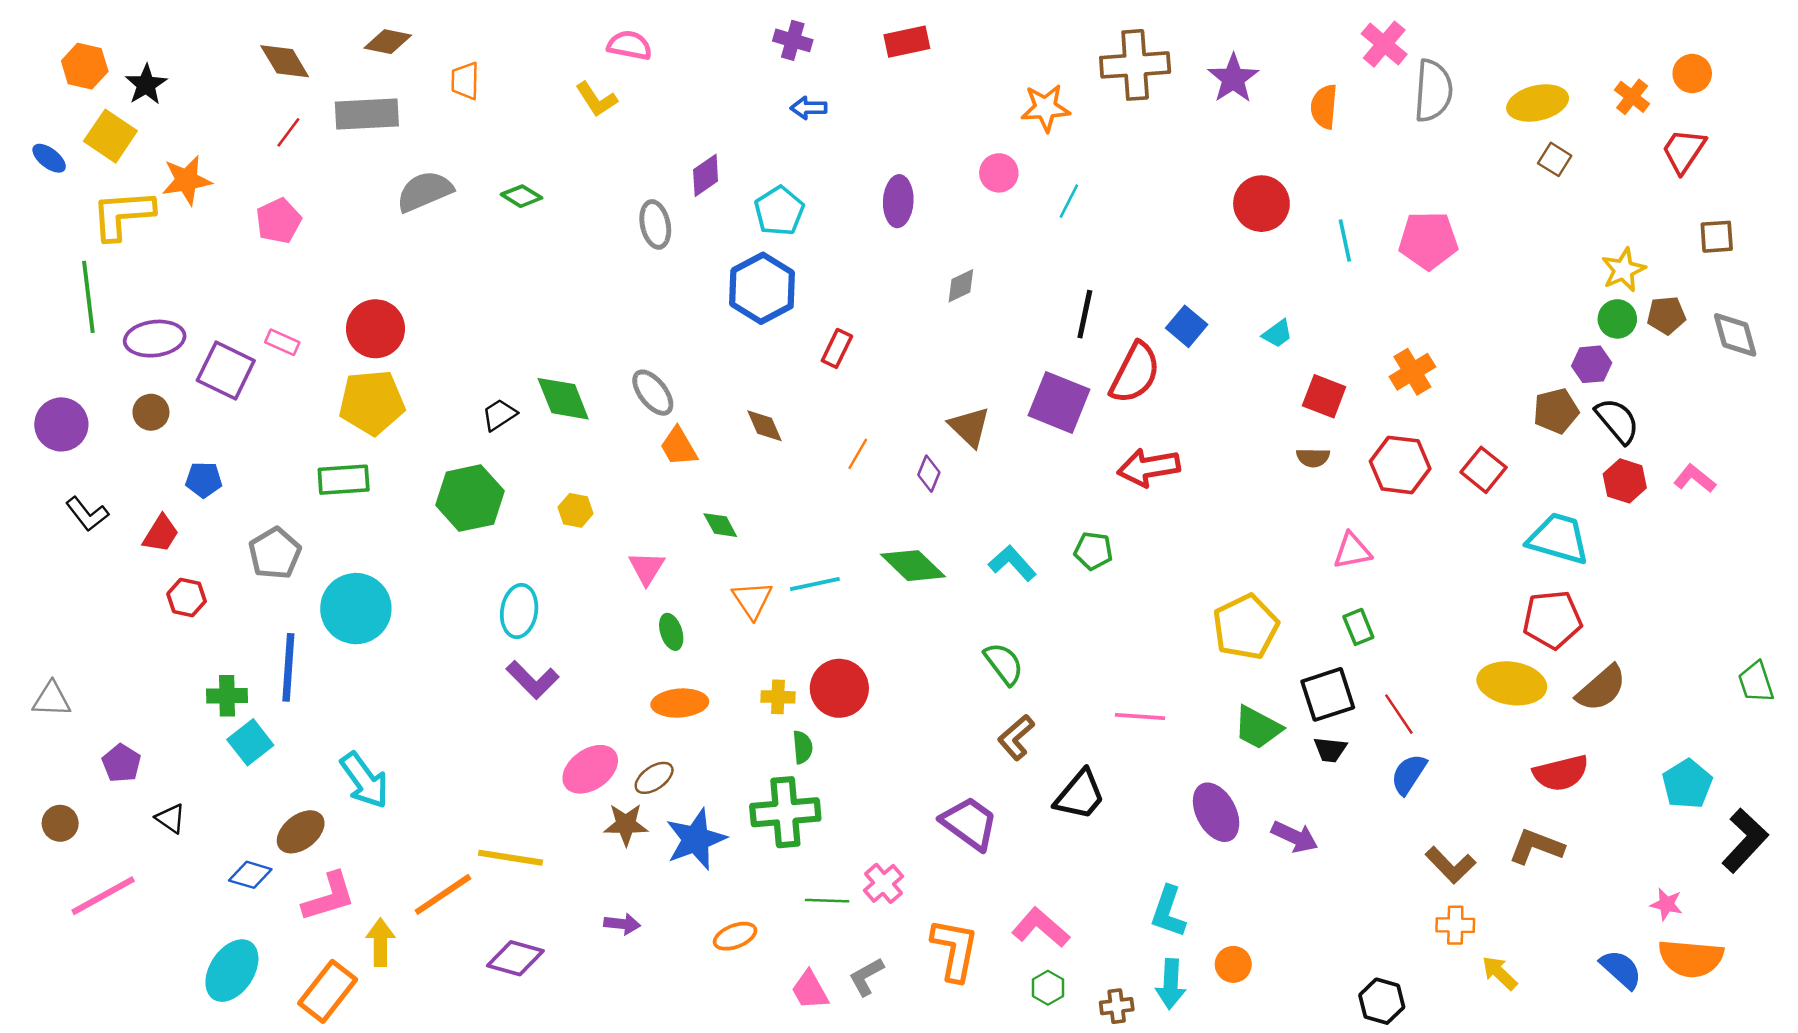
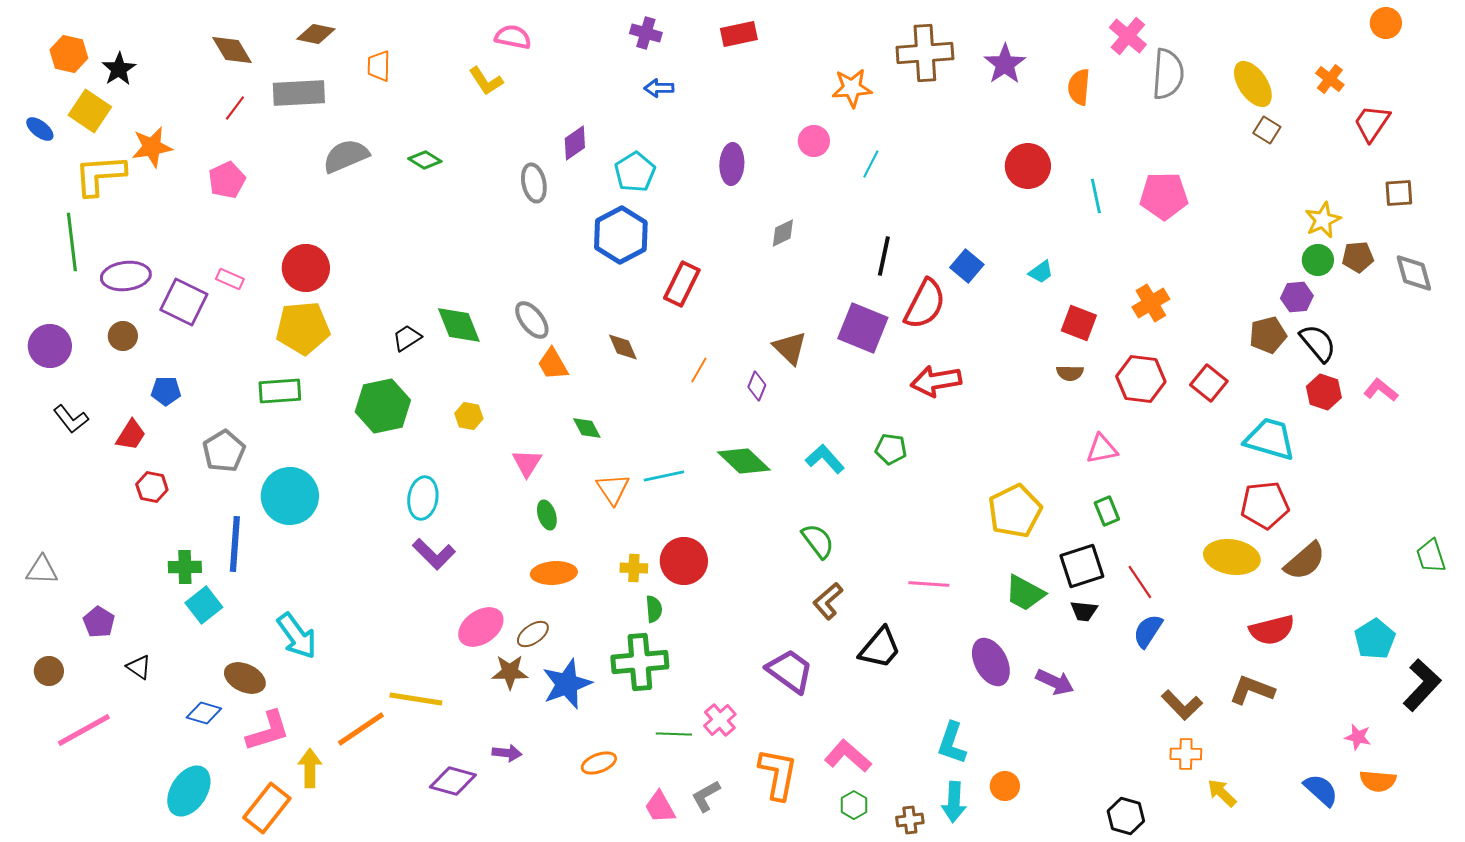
orange circle: (1692, 74) -> (1386, 23), moved
yellow ellipse: (1538, 103) -> (1253, 84), turned 69
red rectangle: (837, 348) -> (682, 284), size x1.4
brown ellipse: (301, 832) -> (245, 678), turned 63
purple diamond: (515, 958) -> (453, 781), moved
orange semicircle: (1691, 958) -> (1378, 781), size x0.7

